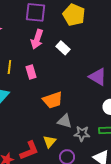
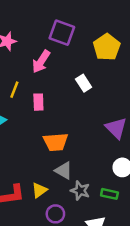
pink arrow: (37, 39) -> (41, 62), moved

